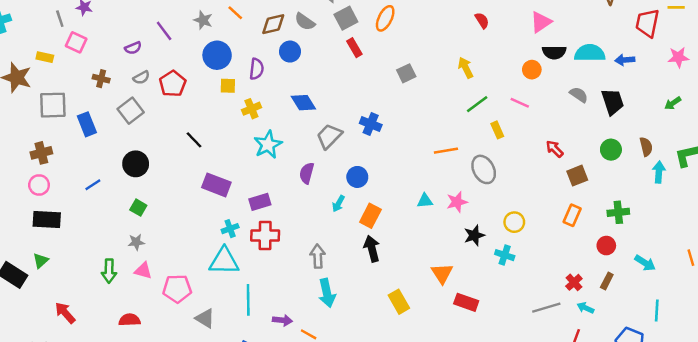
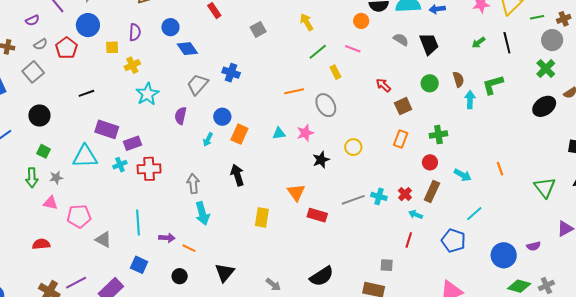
blue circle: (290, 52) -> (170, 27), moved
blue circle: (217, 55) -> (88, 25), moved
blue diamond: (303, 103) -> (187, 49), moved
black line: (194, 140) -> (86, 93), turned -63
purple rectangle: (260, 202) -> (132, 143), moved
orange rectangle: (370, 216) -> (239, 134), moved
gray star: (136, 242) -> (56, 178), moved
cyan cross: (505, 255) -> (379, 196), moved
cyan triangle: (224, 261) -> (85, 156), moved
green arrow: (109, 271) -> (32, 178), moved
brown rectangle: (607, 281) -> (432, 191), size x1.5
yellow rectangle: (399, 302) -> (262, 217), turned 42
gray line: (546, 308) -> (353, 200), moved
cyan line: (657, 311) -> (474, 214), turned 48

